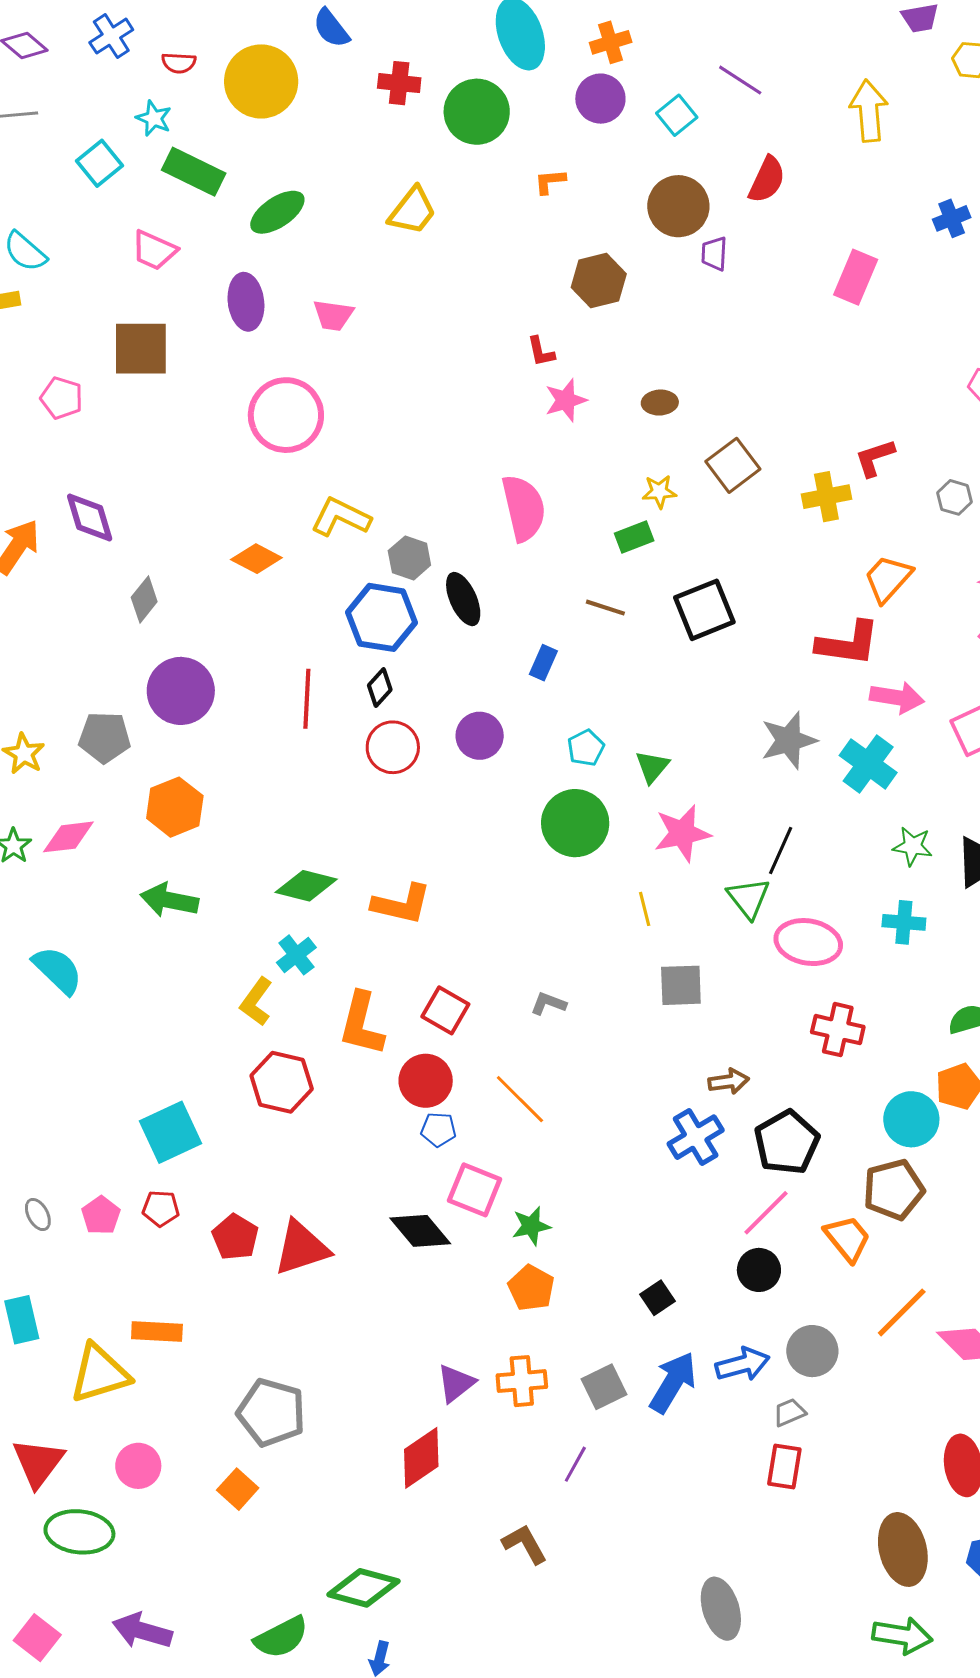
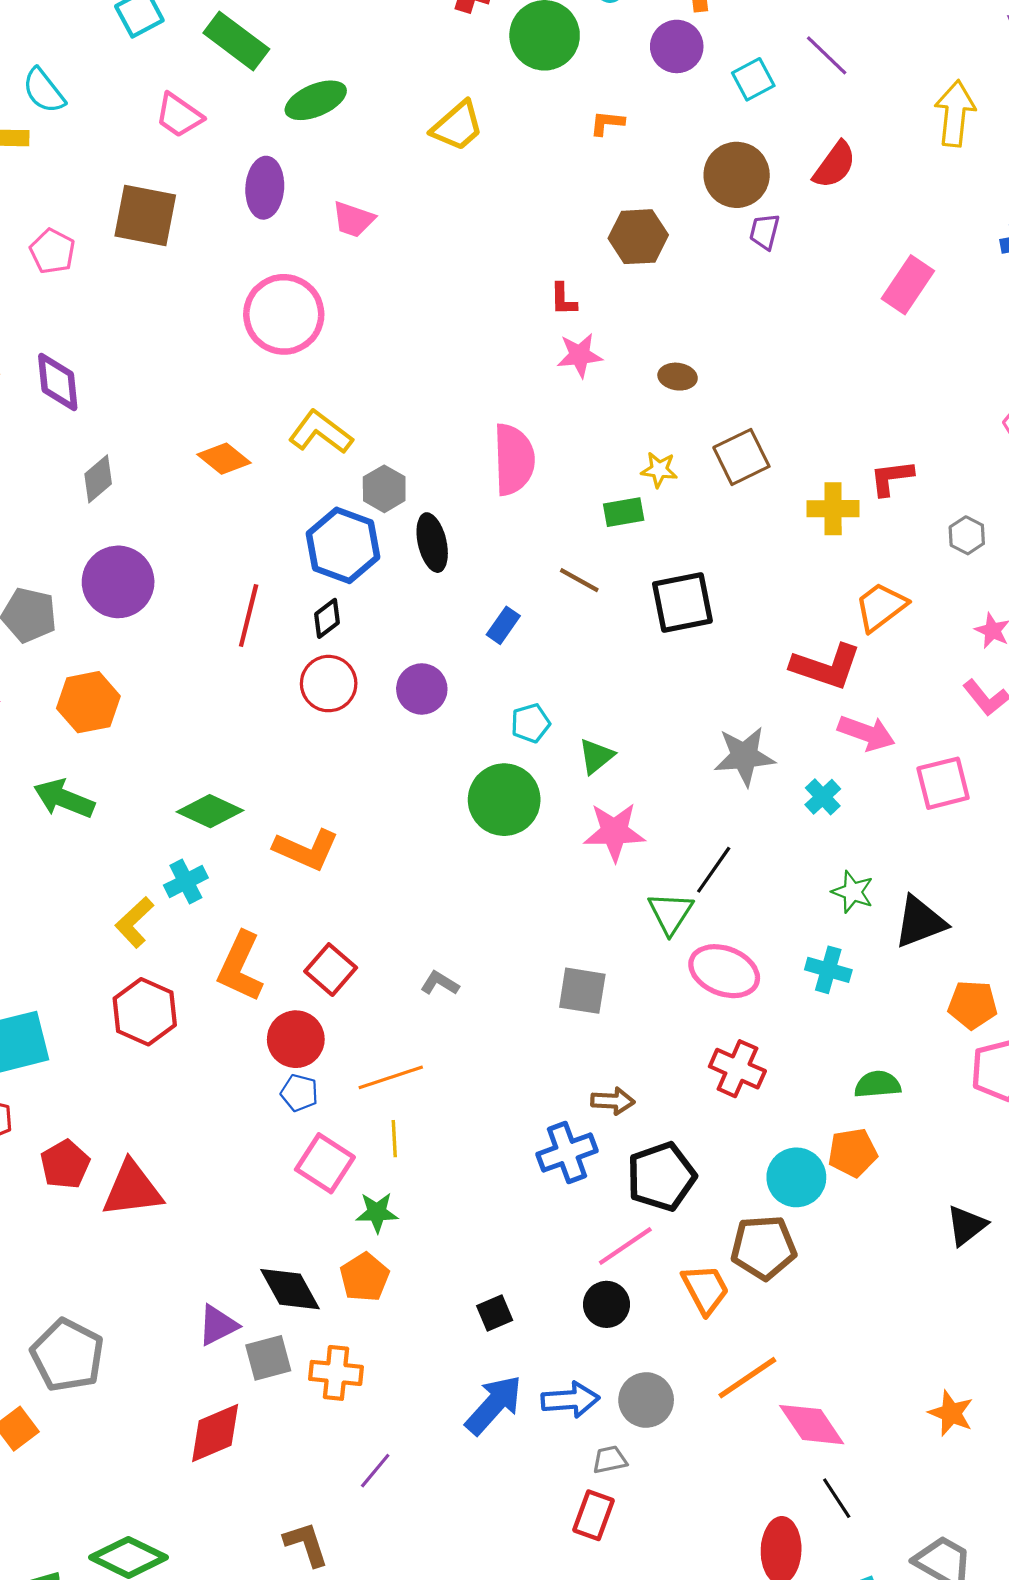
cyan cross: (868, 764) -> (823, 797), size x0.6
yellow line: (645, 909) -> (394, 1139), moved
orange line: (520, 1099) -> (391, 1077), turned -74
black diamond: (420, 1231) -> (290, 1289), moved
purple triangle: (456, 1383) -> (218, 1325), moved
gray square: (604, 1387) -> (268, 1358), moved

